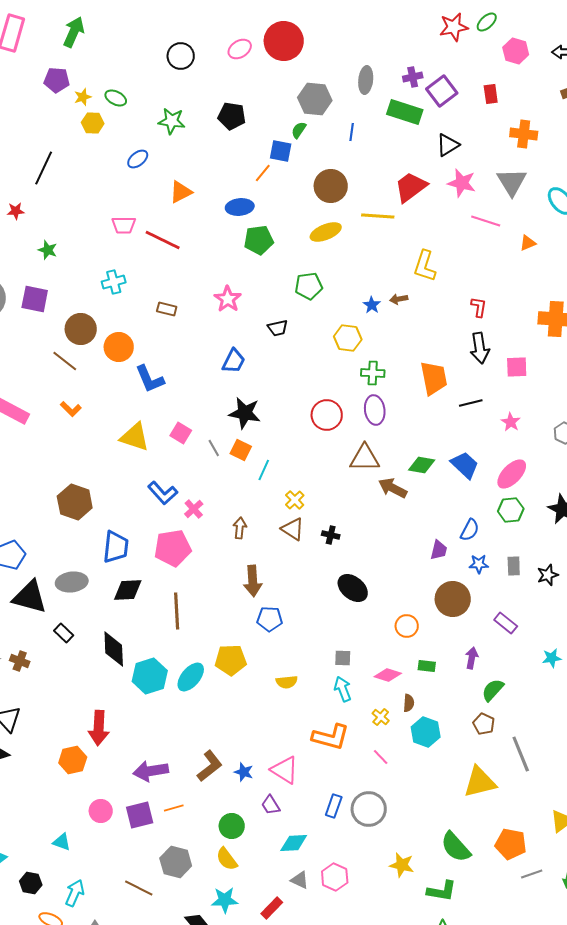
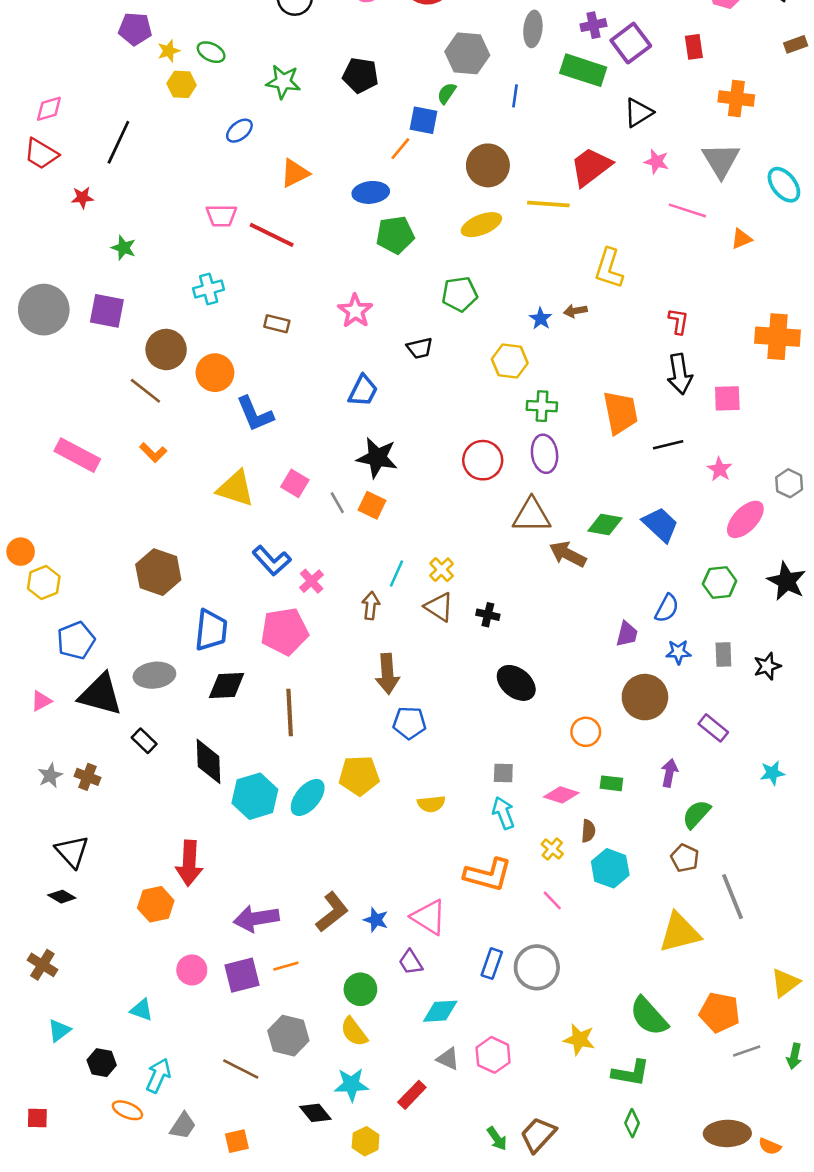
pink star: (462, 183) -> (657, 162), size x0.7
cyan line: (264, 470) -> (396, 573), moved
pink ellipse: (512, 474) -> (745, 519), moved

